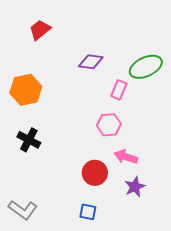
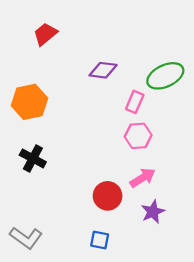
pink hexagon: (109, 125) -> (138, 136), moved
pink arrow: (126, 157) -> (143, 178), turned 130

